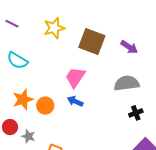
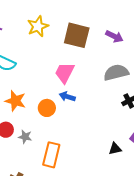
orange star: (23, 99) -> (15, 101), turned -30
orange circle: (45, 106) -> (47, 108), moved

